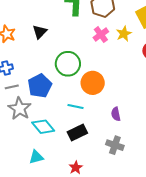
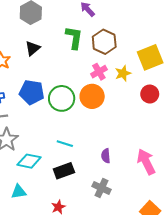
black triangle: (40, 32) -> (33, 48), moved
orange circle: (93, 83) -> (92, 96), moved
blue pentagon: (40, 86) -> (32, 92), moved, turned 30
cyan diamond: (43, 127) -> (29, 161), turned -45

